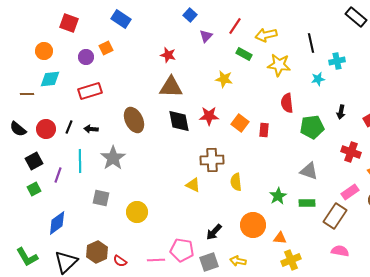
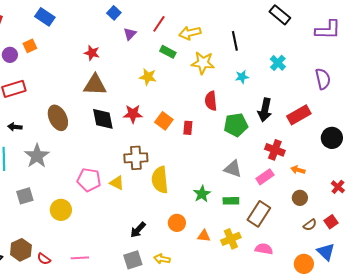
cyan cross: (337, 61) -> (278, 63), moved, turned -35
black arrow: (341, 112) -> (265, 110), size x1.6
yellow semicircle: (236, 182) -> (160, 180), size x1.5
pink rectangle: (350, 192) -> (265, 177), moved
gray square: (101, 198) -> (25, 196), turned -30
orange circle: (253, 225) -> (177, 223), size x0.7
pink pentagon: (182, 250) -> (89, 180), moved
yellow cross: (291, 260) -> (231, 239), moved

